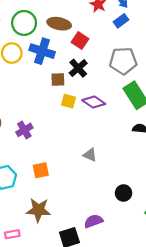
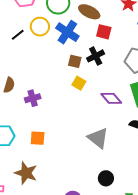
red square: (80, 41) -> (104, 32), turned -35
purple diamond: (94, 102) -> (111, 98), moved
gray triangle: (90, 155) -> (98, 138), moved, size x1.6

